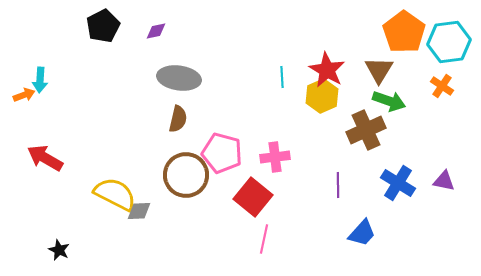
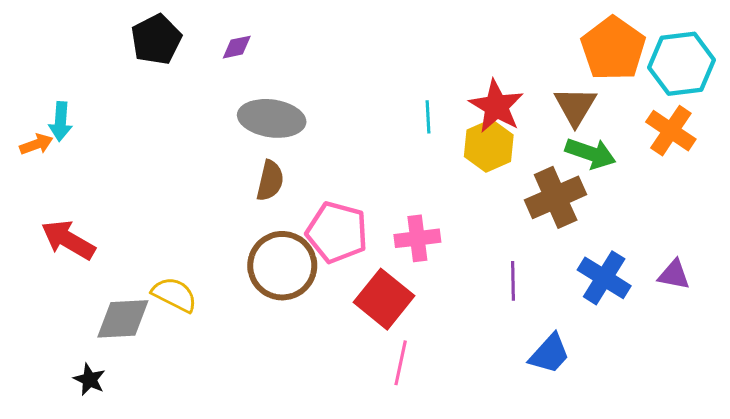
orange cross: (442, 86) -> (671, 131), size x1.4
yellow semicircle: (115, 194) -> (174, 295), size x0.7
gray diamond: (139, 211) -> (123, 319), moved, size x1.5

